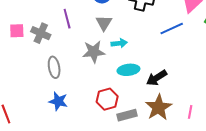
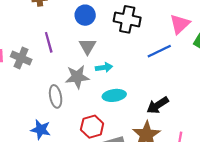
gray ellipse: (54, 67) -> (56, 96), moved
black arrow: (157, 78) -> (158, 105), moved

